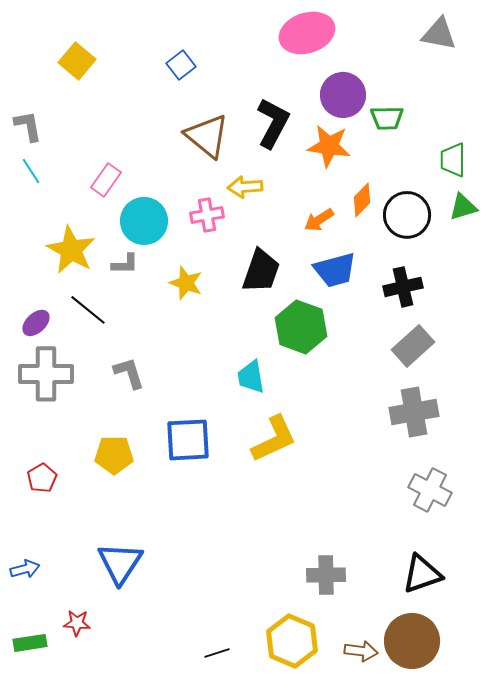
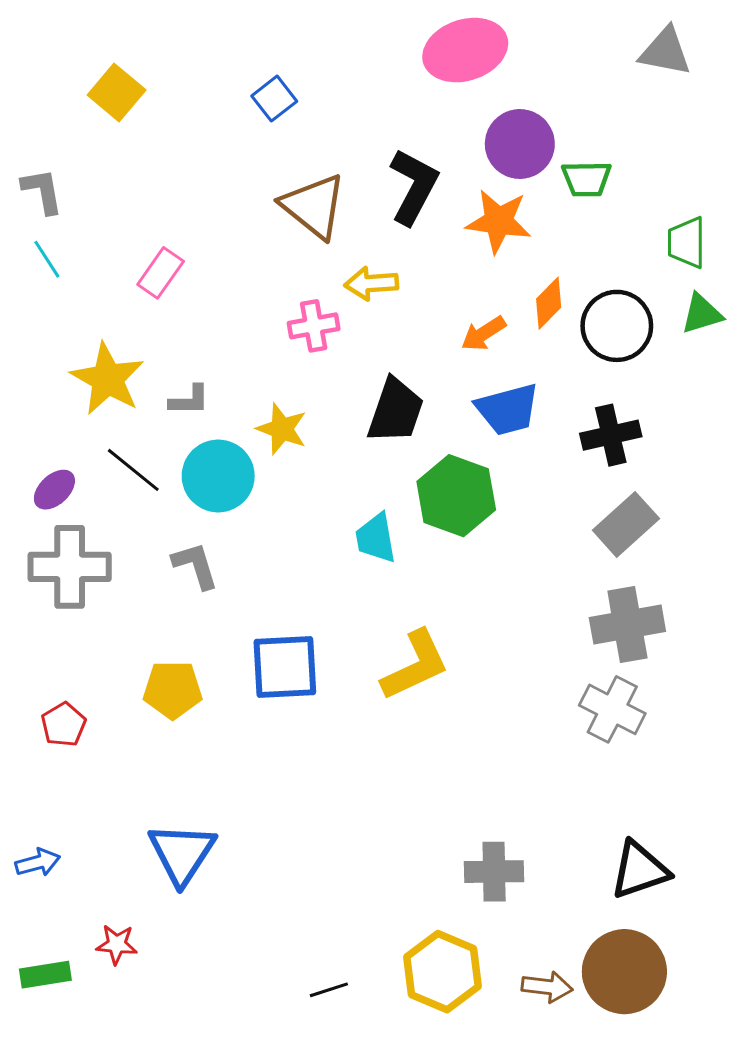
cyan circle: (144, 221) -> (218, 476), moved
cyan trapezoid: (251, 377) -> (376, 538), moved
gray cross: (430, 490) -> (612, 709), moved

